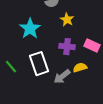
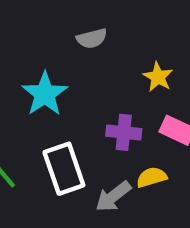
yellow star: (67, 20) -> (158, 77), moved

